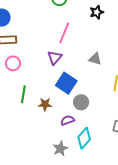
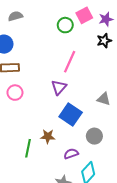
gray triangle: (95, 59) -> (104, 99), moved
green line: (23, 94) -> (28, 148), moved
gray circle: (81, 102) -> (94, 136), moved

